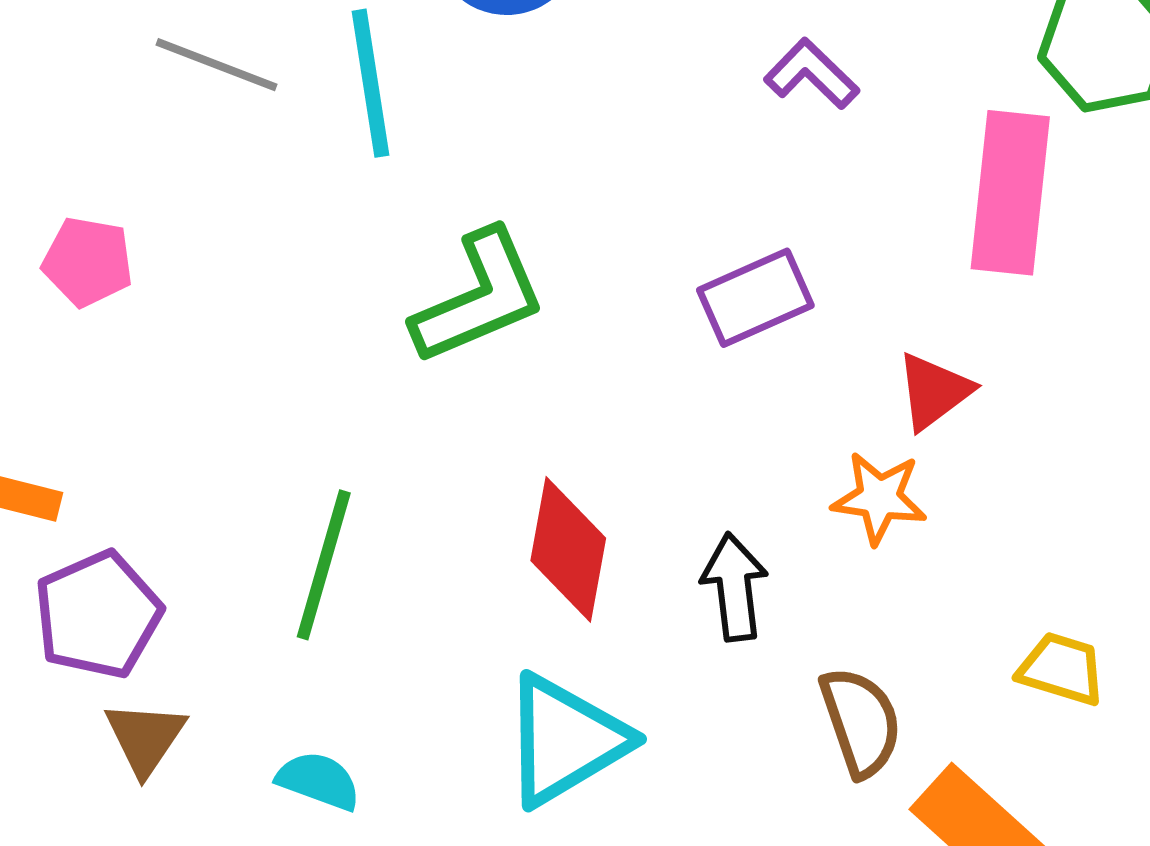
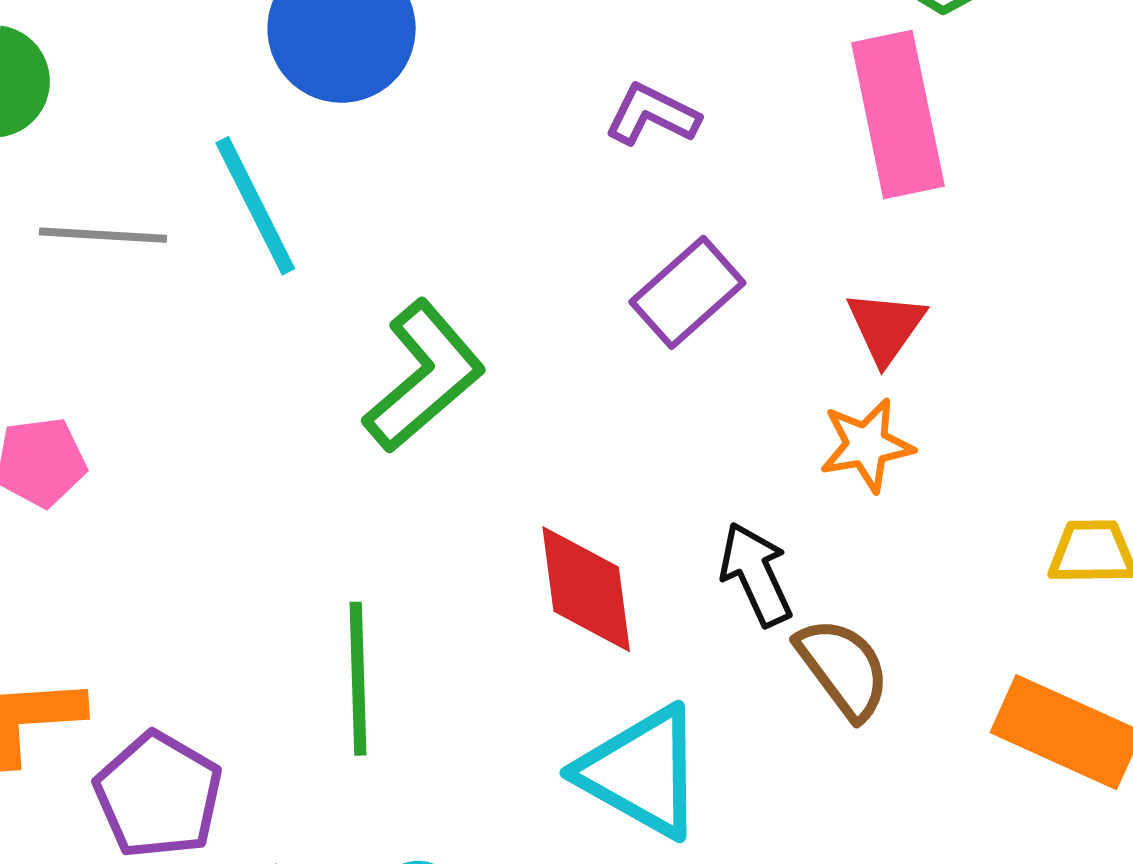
purple L-shape: (812, 74) -> (652, 115), moved
brown semicircle: (861, 722) -> (843, 668), moved
cyan triangle: (565, 740) -> (641, 772), turned -42

